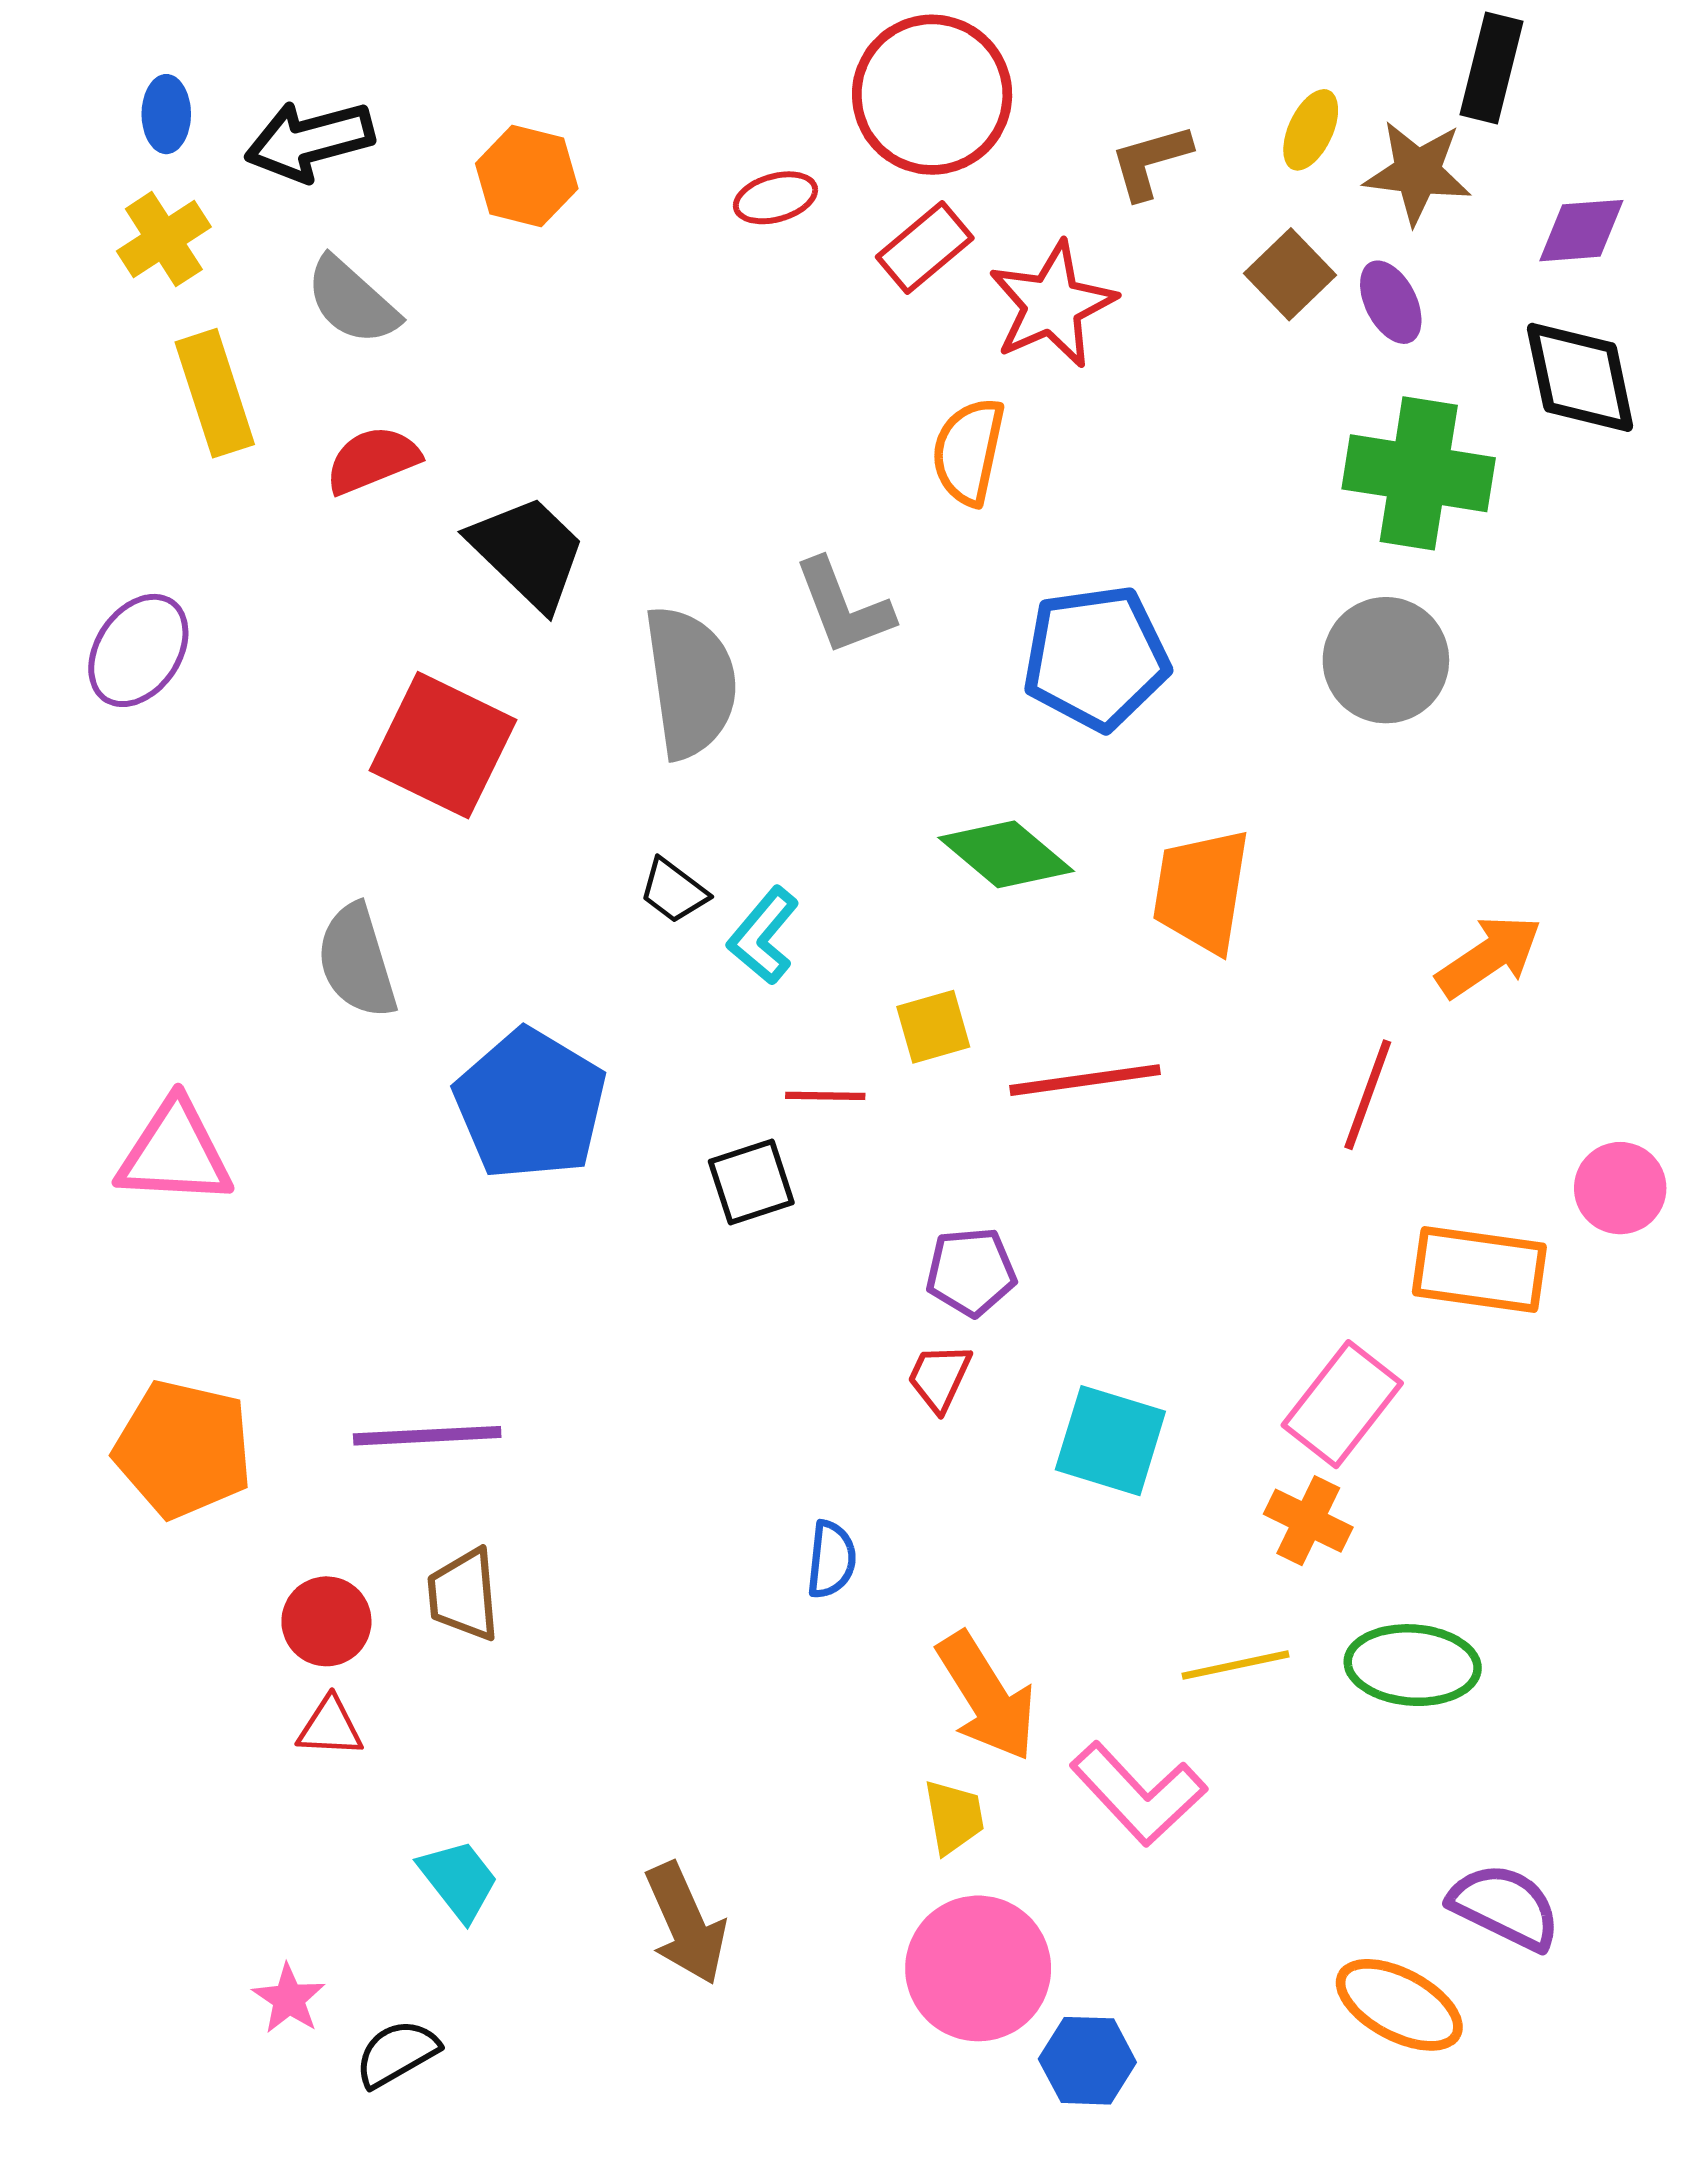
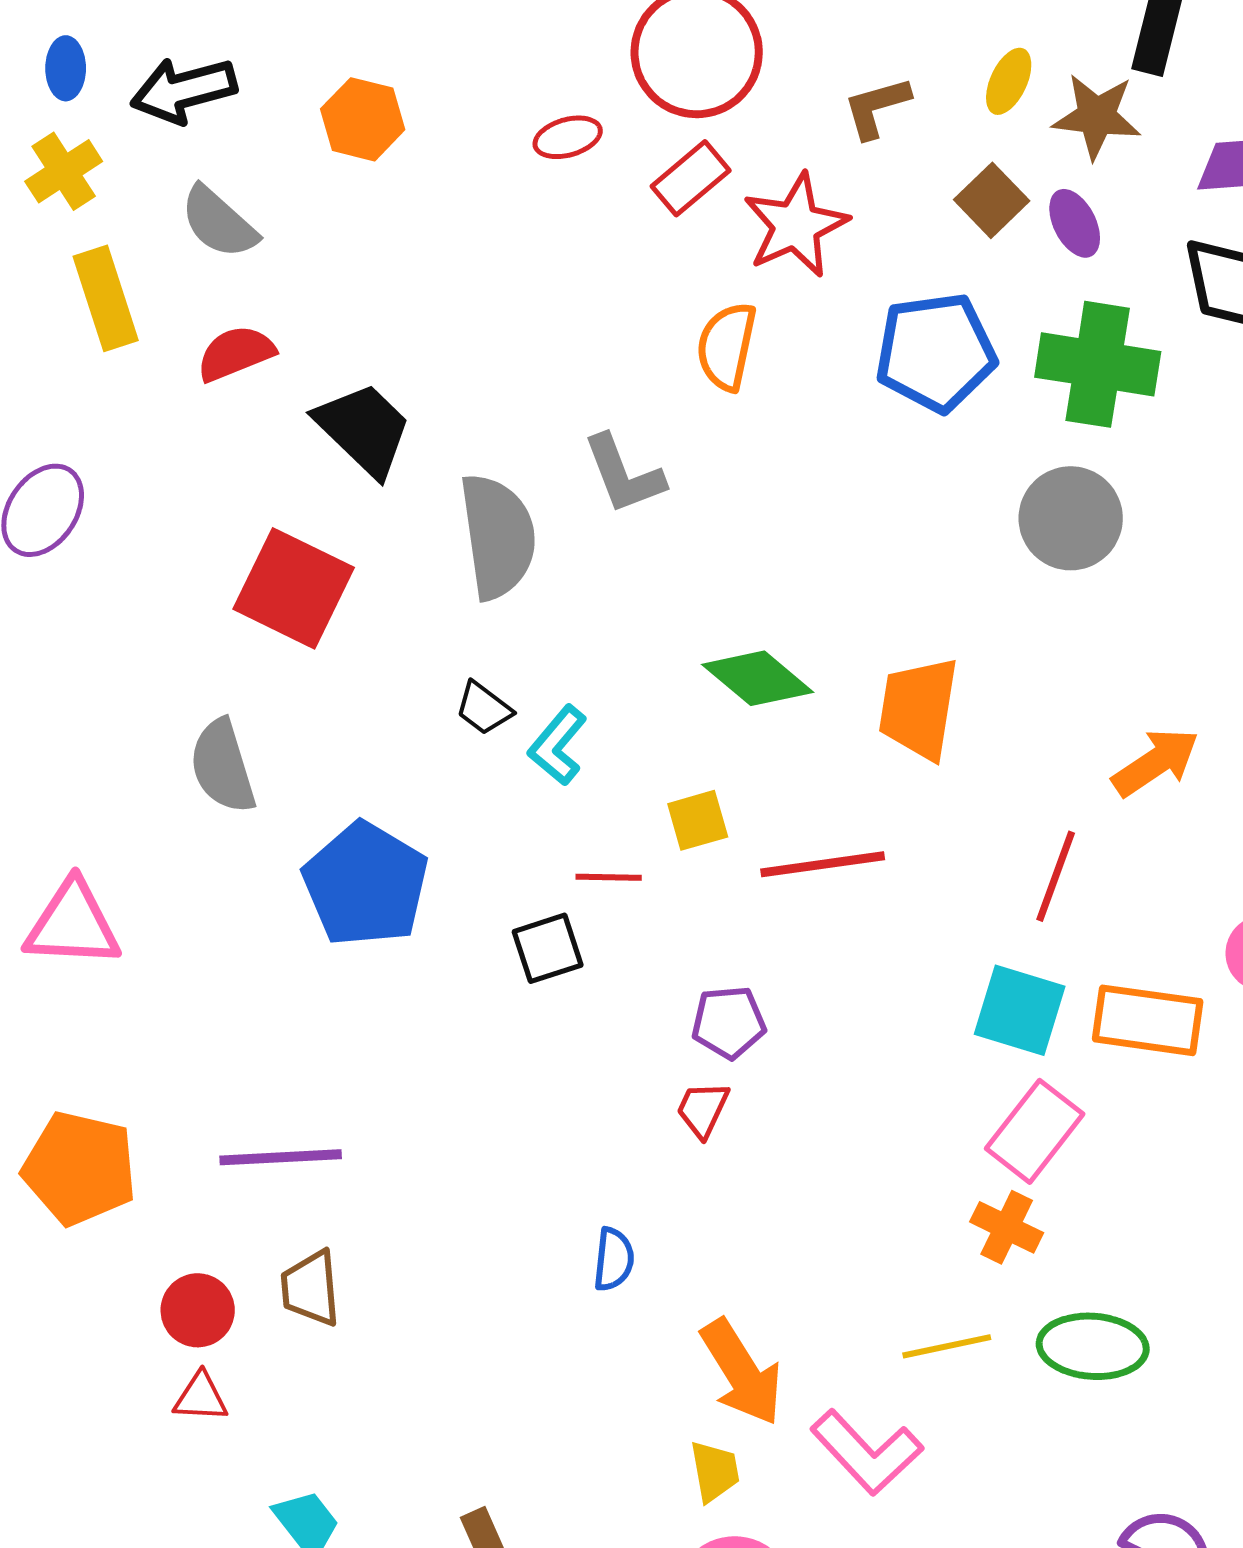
blue pentagon: (1096, 658) -> (936, 352), moved
cyan square: (1110, 1441) -> (1020, 1010), moved

